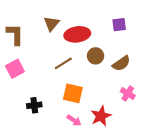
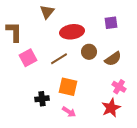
brown triangle: (51, 24) -> (47, 12), moved
pink square: (15, 69) -> (28, 58), moved
black cross: (34, 105) -> (42, 99), moved
red star: (101, 116) -> (111, 108), moved

